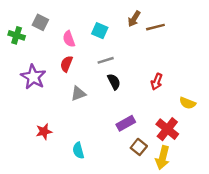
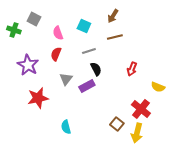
brown line: (155, 27) -> (115, 37), moved
gray triangle: (78, 94) -> (66, 79), turned -32
purple rectangle: (126, 123) -> (87, 86), moved
red star: (44, 132) -> (38, 98), moved, size x1.5

